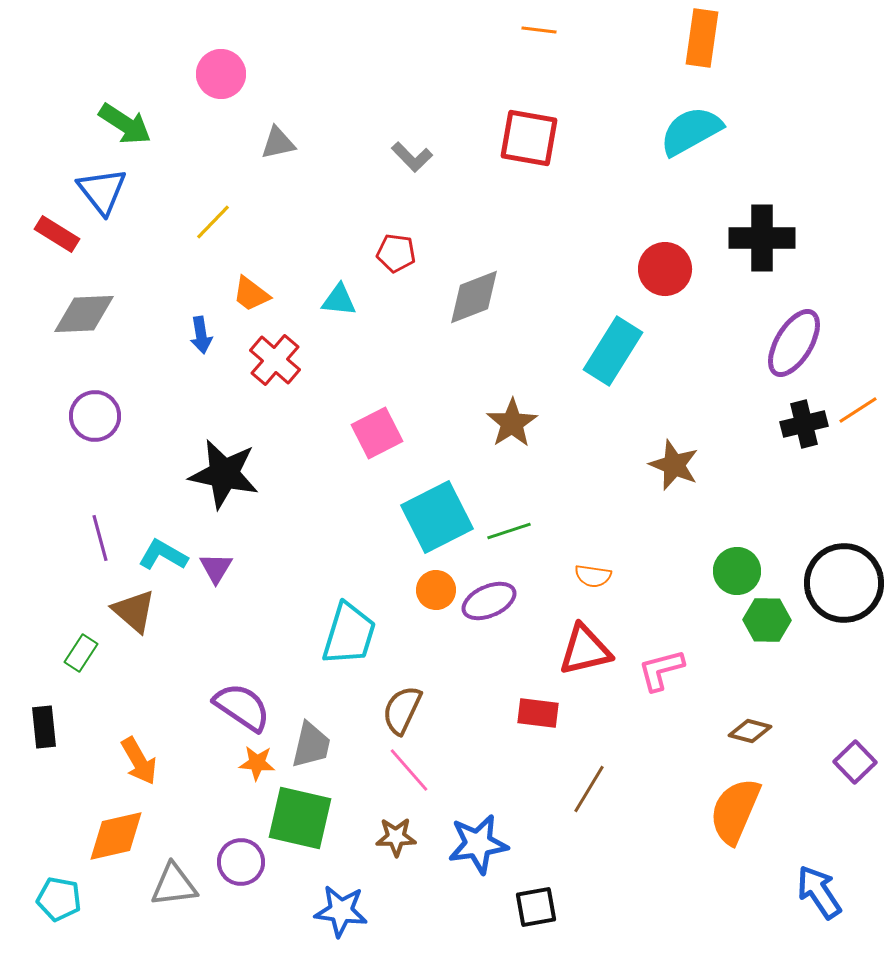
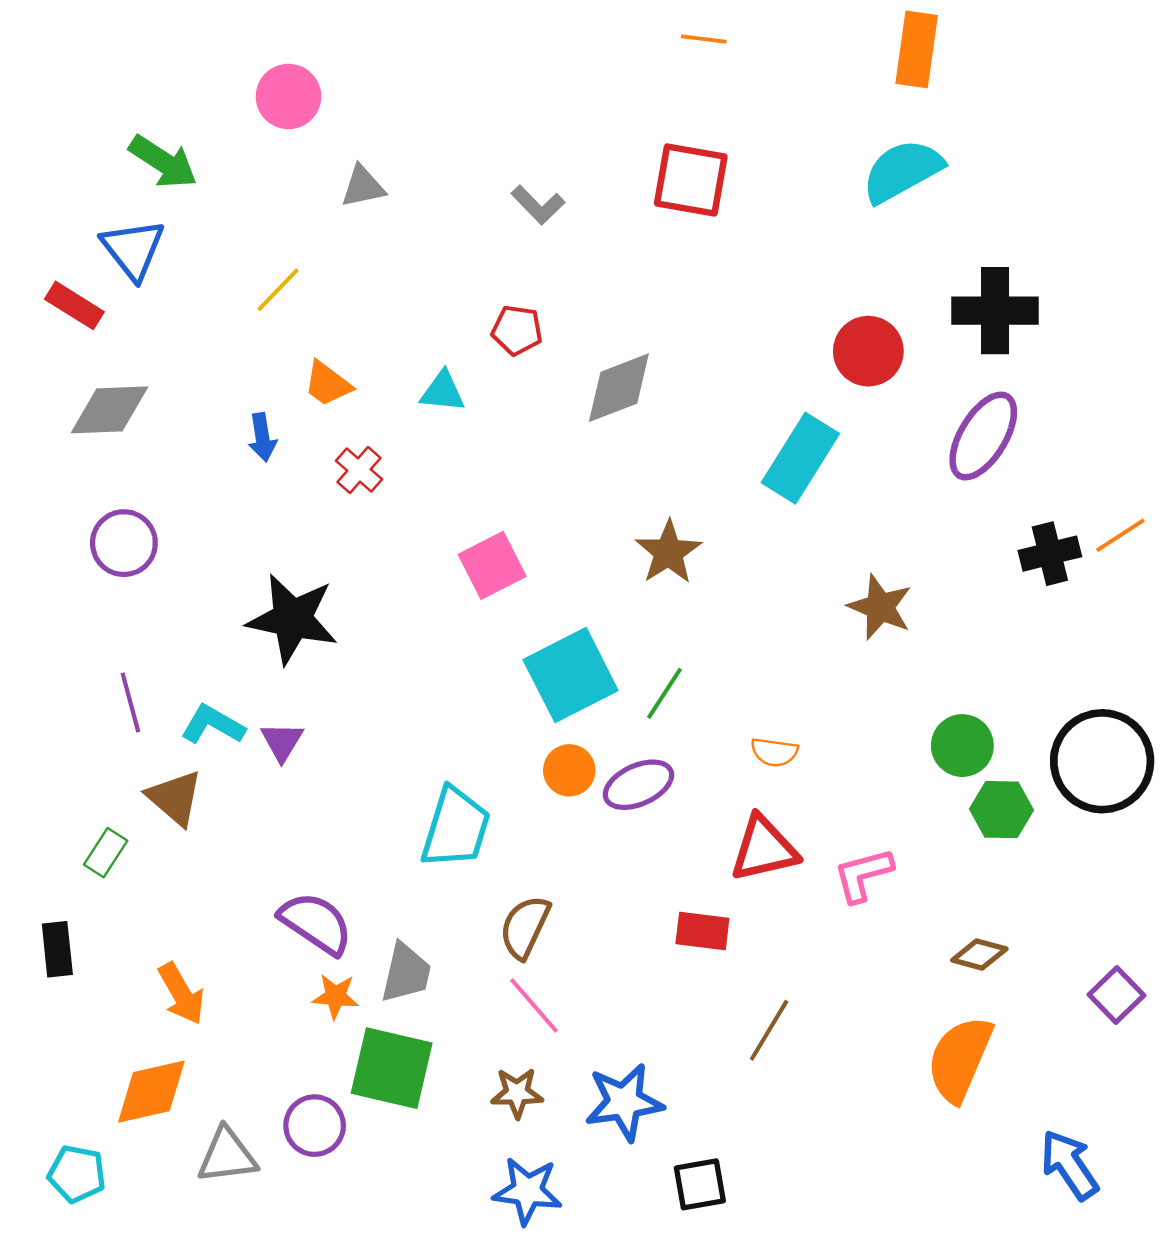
purple ellipse: (794, 343) -> (983, 436), moved
red cross: (275, 360) -> (359, 470), size x0.7
green line: (509, 531) -> (665, 693), turned -39
blue star: (341, 911) -> (527, 1191), moved

